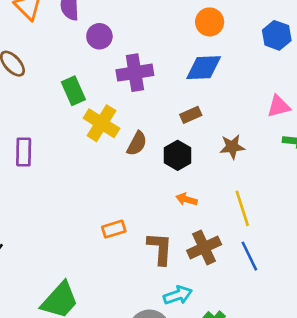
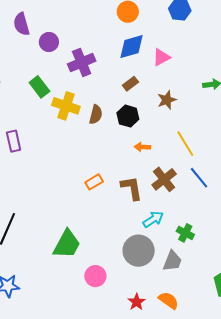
pink triangle: (279, 106) -> (161, 57), moved

